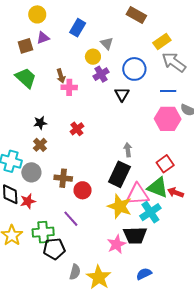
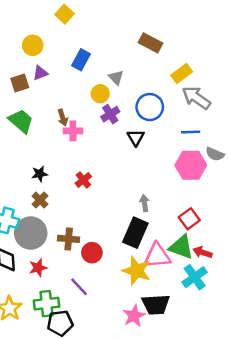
gray circle: (31, 172) -> (31, 233), size x1.4
red star: (28, 201) -> (38, 268), moved
cyan cross: (150, 212) -> (195, 277), moved

